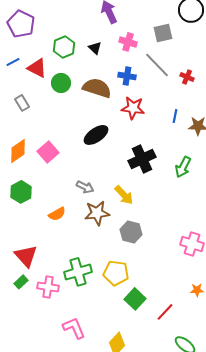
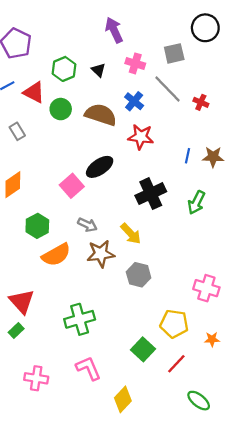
blue cross: (127, 76) -> (134, 101), turned 30
blue line: (175, 116) -> (187, 156), moved
pink square: (48, 152) -> (72, 186), moved
green hexagon: (21, 192) -> (37, 226), moved
orange semicircle: (57, 214) -> (56, 255), size x1.5
yellow pentagon: (116, 273) -> (174, 324), moved
pink cross: (48, 287) -> (36, 378), moved
pink L-shape: (74, 328) -> (88, 368), moved

